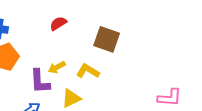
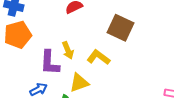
yellow arrow: (57, 67) -> (68, 50), turned -90

